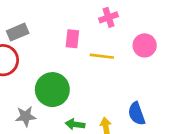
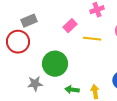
pink rectangle: (72, 39) -> (70, 26), turned 40

